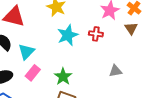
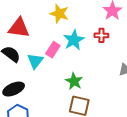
pink rectangle: (33, 73) -> (53, 50), moved

